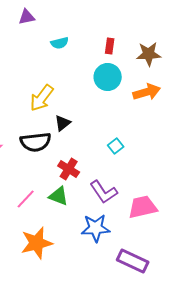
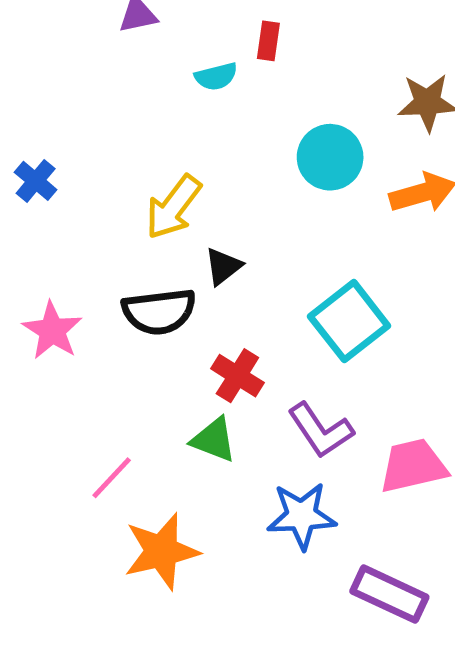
red rectangle: (110, 46) -> (268, 41), moved
cyan square: (116, 146) -> (349, 321), size x2.0
pink line: (26, 199) -> (112, 478), moved

